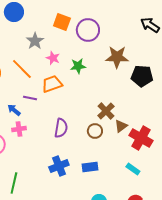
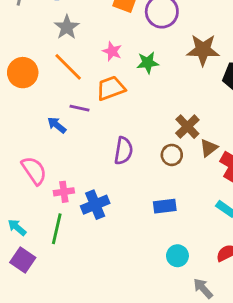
gray star: (35, 41) -> (67, 27), moved
pink cross: (19, 129) -> (64, 192), moved
blue cross: (59, 166) -> (95, 205), moved

